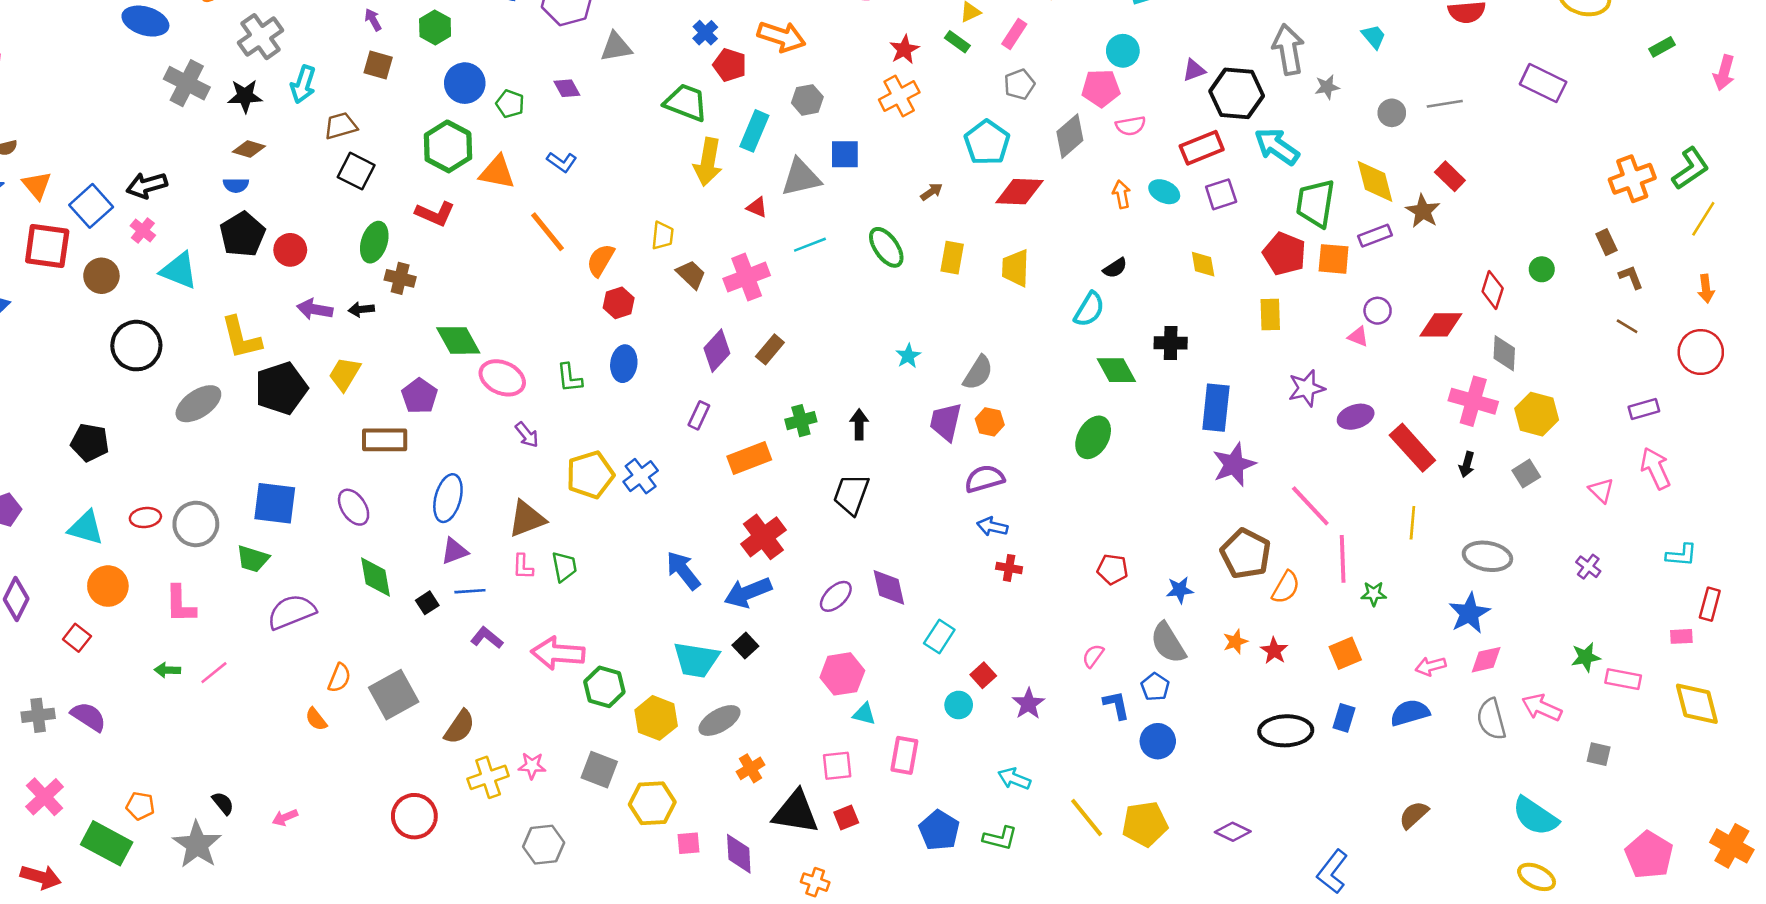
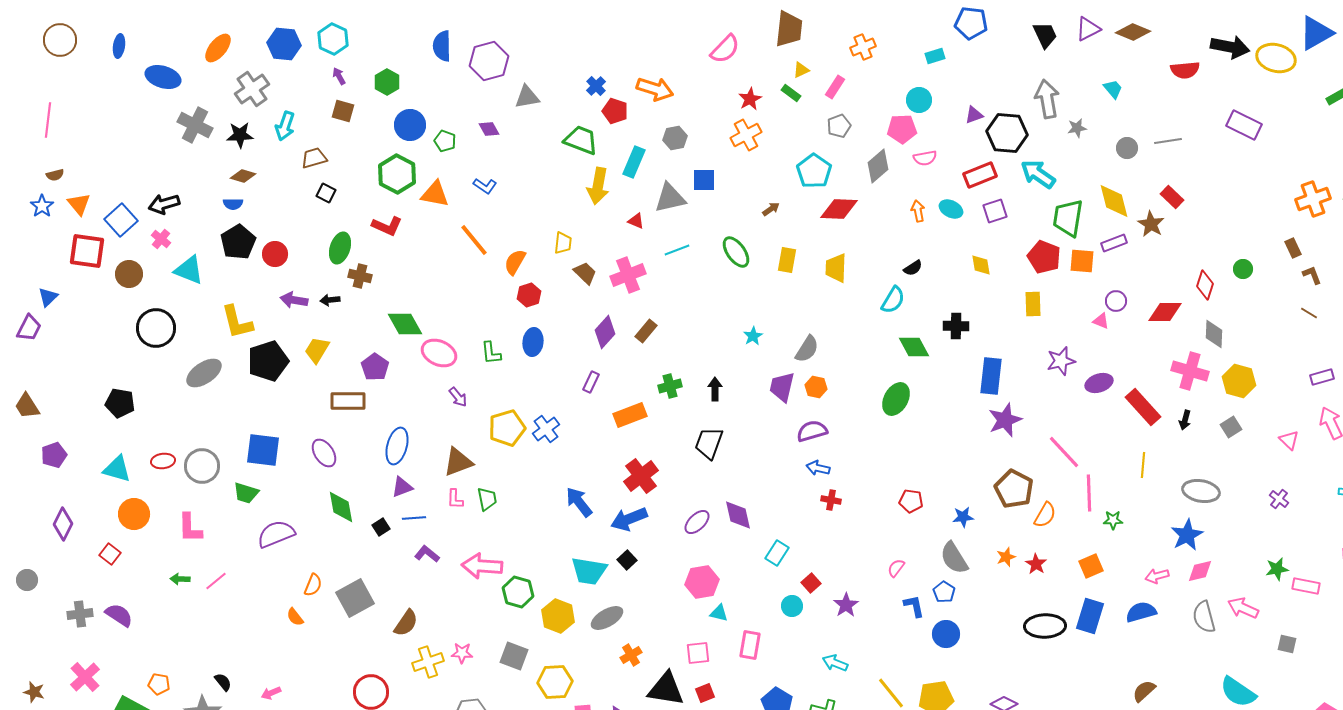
black square: (356, 171) -> (326, 193), size x0.7
blue rectangle: (1344, 718) -> (1090, 616), size x1.6

